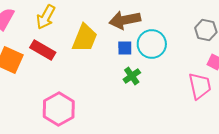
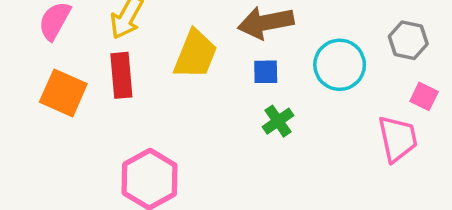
cyan circle: (152, 44) -> (340, 65), moved
red rectangle: (43, 50) -> (121, 75), turned 55

